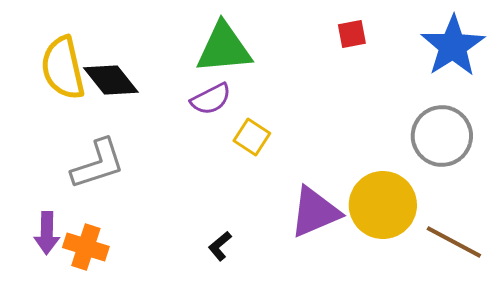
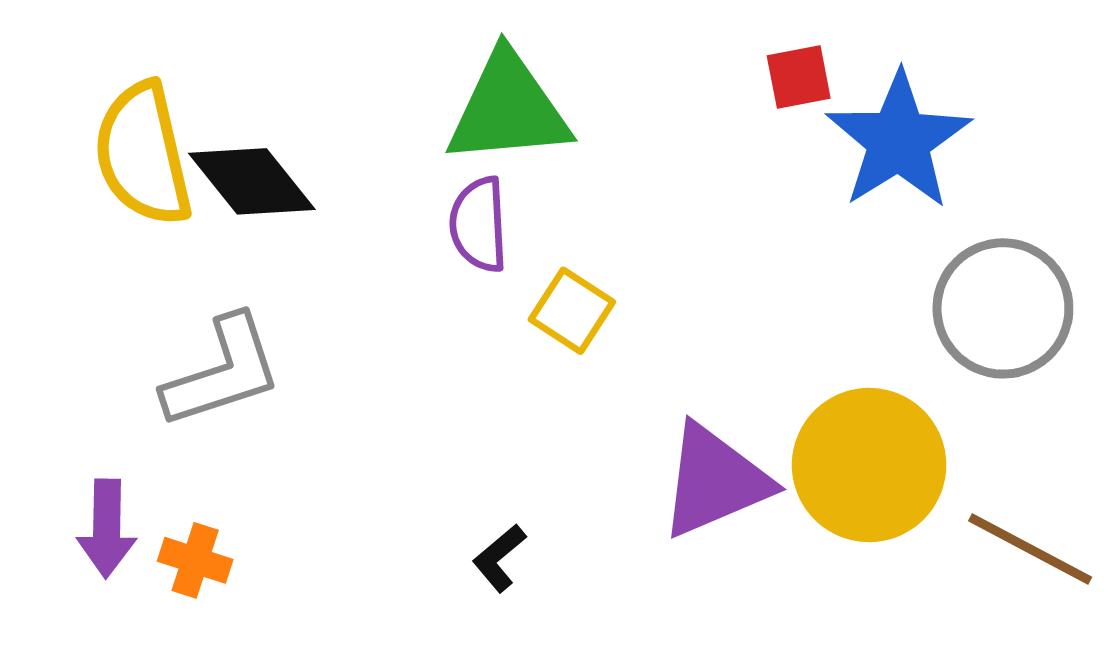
blue star: (453, 46) -> (899, 141), moved
purple semicircle: (211, 99) -> (479, 224), turned 114
orange cross: (86, 247) -> (195, 560), size x0.7

